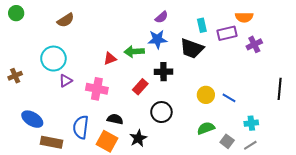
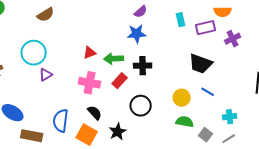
black trapezoid: (192, 48) -> (201, 64), moved
green arrow: (134, 51) -> (114, 59), moved
pink cross: (97, 89) -> (90, 83), moved
yellow circle: (206, 95) -> (182, 98), moved
black semicircle: (115, 119) -> (95, 113), turned 35
green semicircle: (206, 128) -> (185, 122), turned 30

